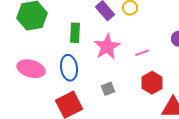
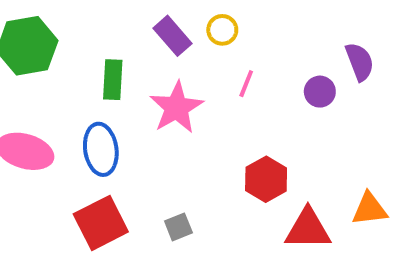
pink line: (142, 53) -> (246, 84), moved, turned -48
gray square: (108, 89) -> (178, 227), moved

